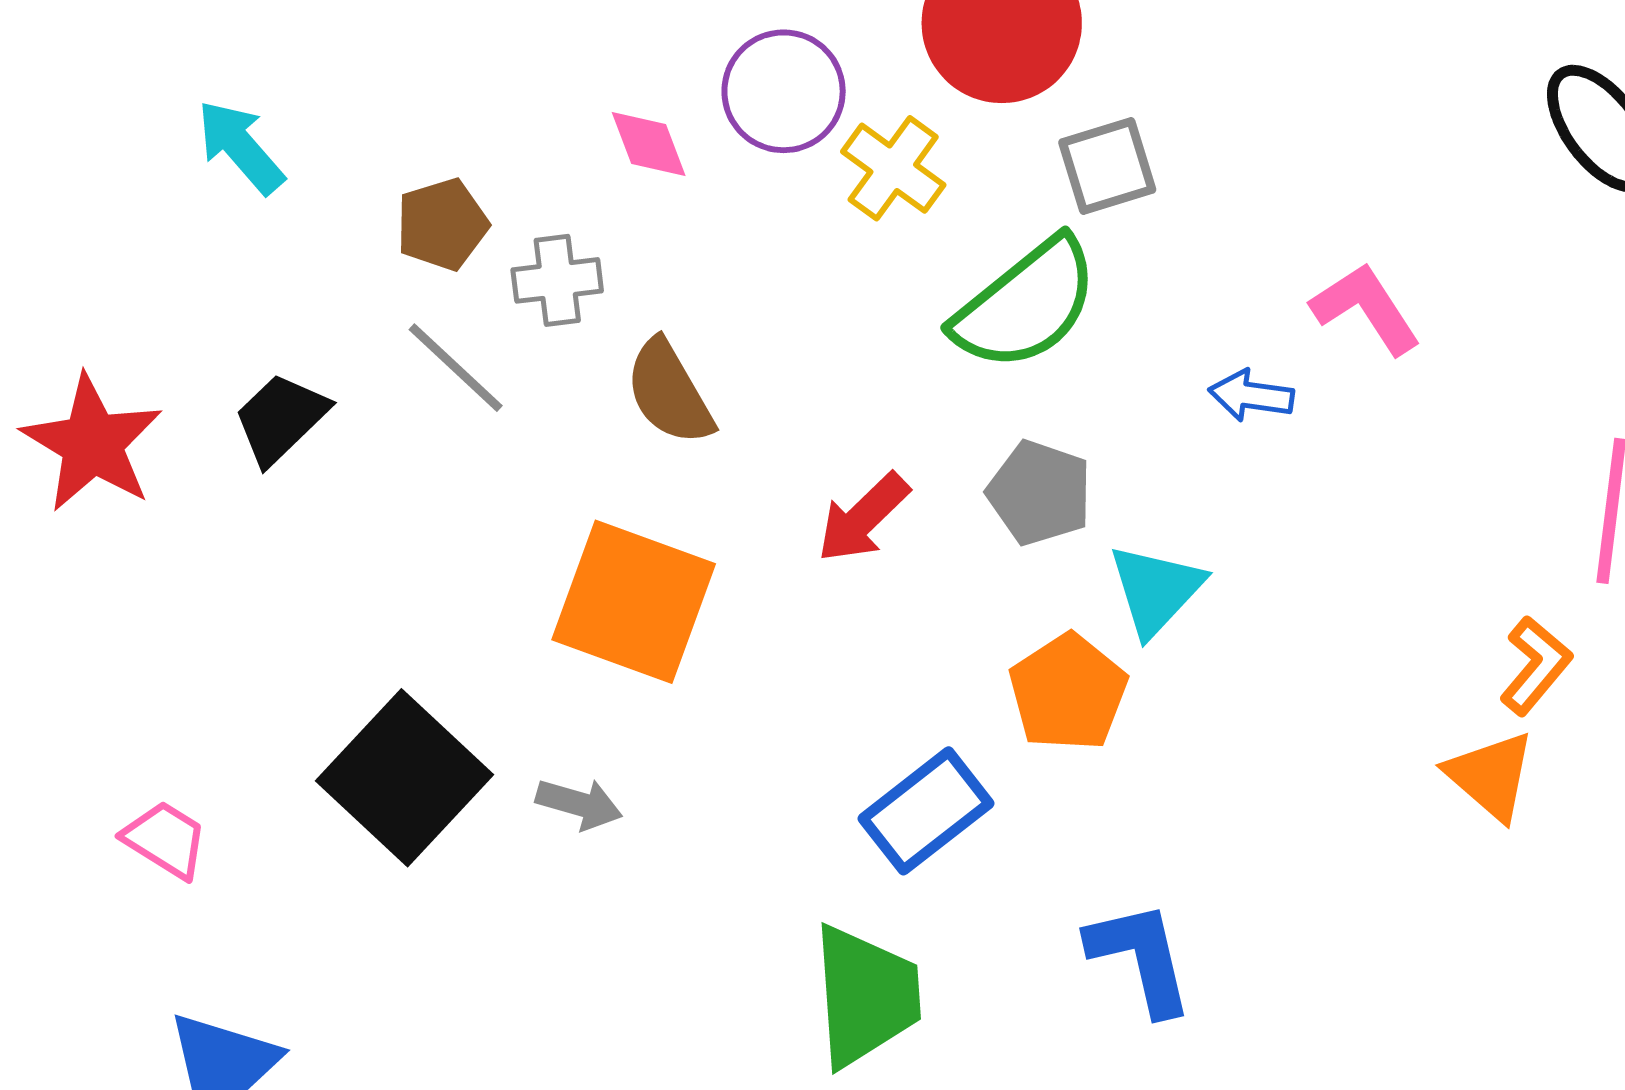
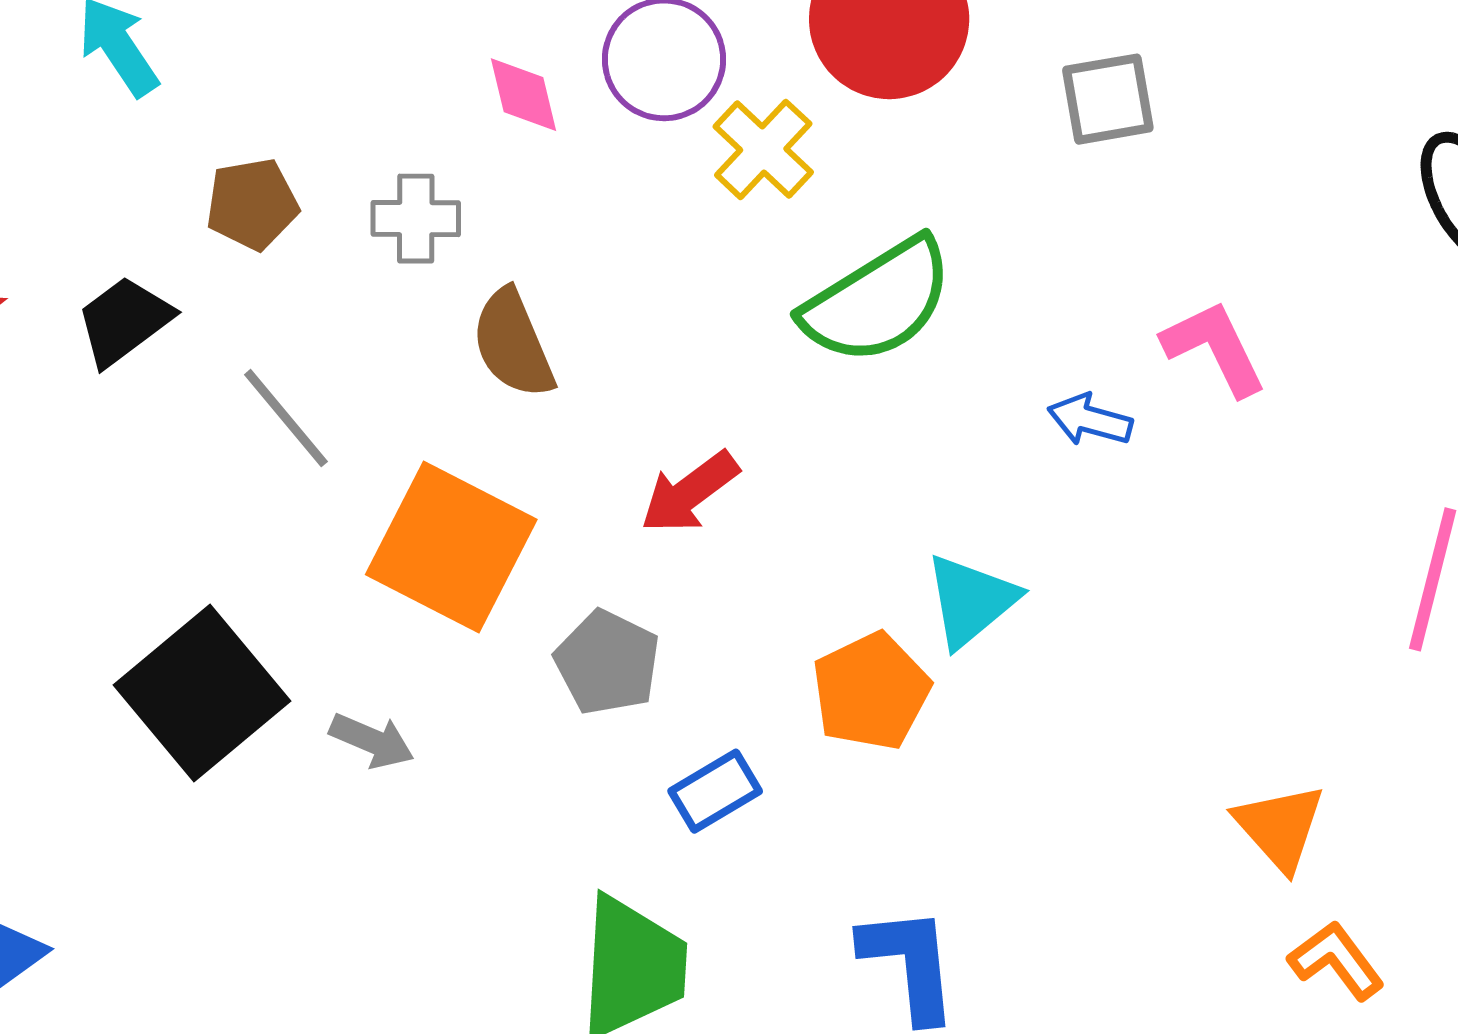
gray square: (1107, 166) -> (1108, 99), moved
brown pentagon: (442, 224) -> (252, 204), moved
gray line: (456, 368) -> (286, 418), moved
gray pentagon: (1040, 493) -> (607, 662), moved
orange L-shape: (1536, 666) -> (1336, 960), moved, turned -84
blue rectangle: (926, 811) -> (715, 791), size x0.7

